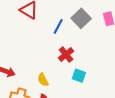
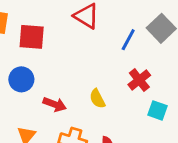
yellow semicircle: (43, 80) -> (97, 99), moved

